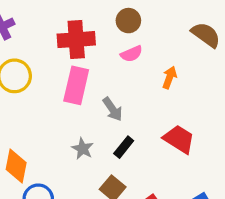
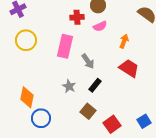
red cross: (76, 40) -> (77, 17), moved, size x0.6
red trapezoid: (179, 139) -> (129, 68), moved

